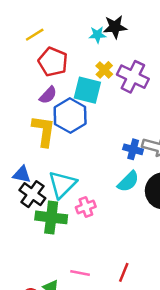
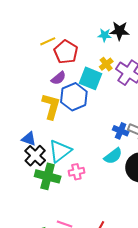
yellow line: (35, 35) -> (48, 41), moved

